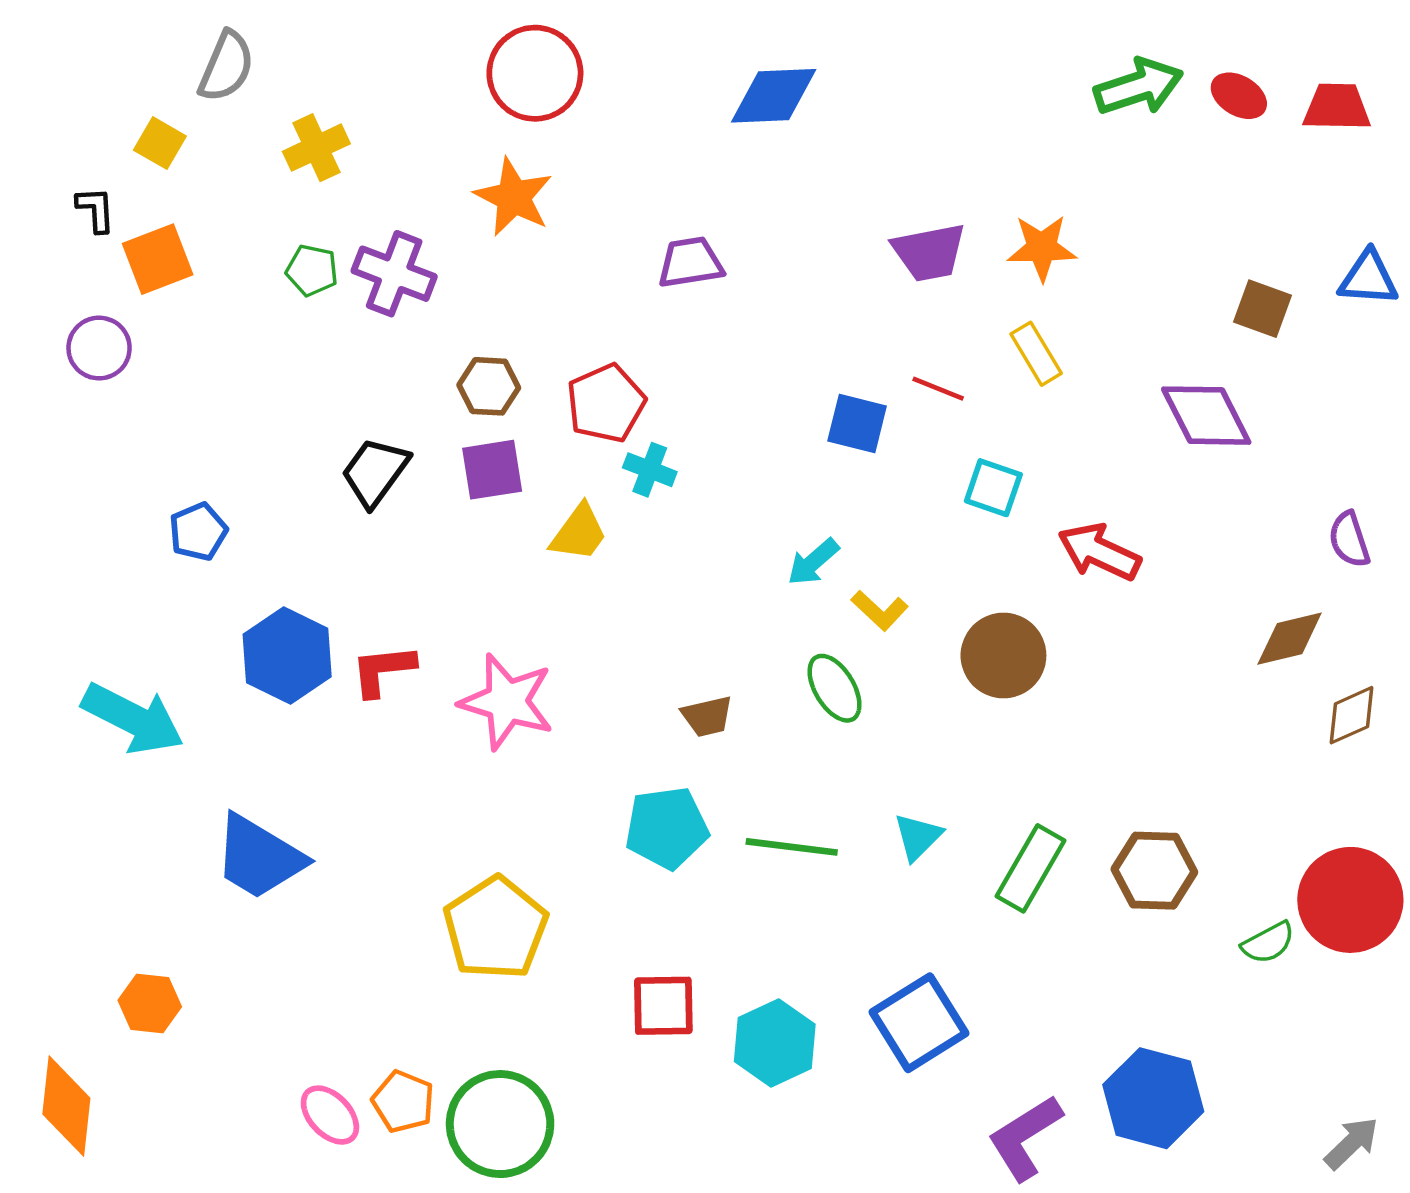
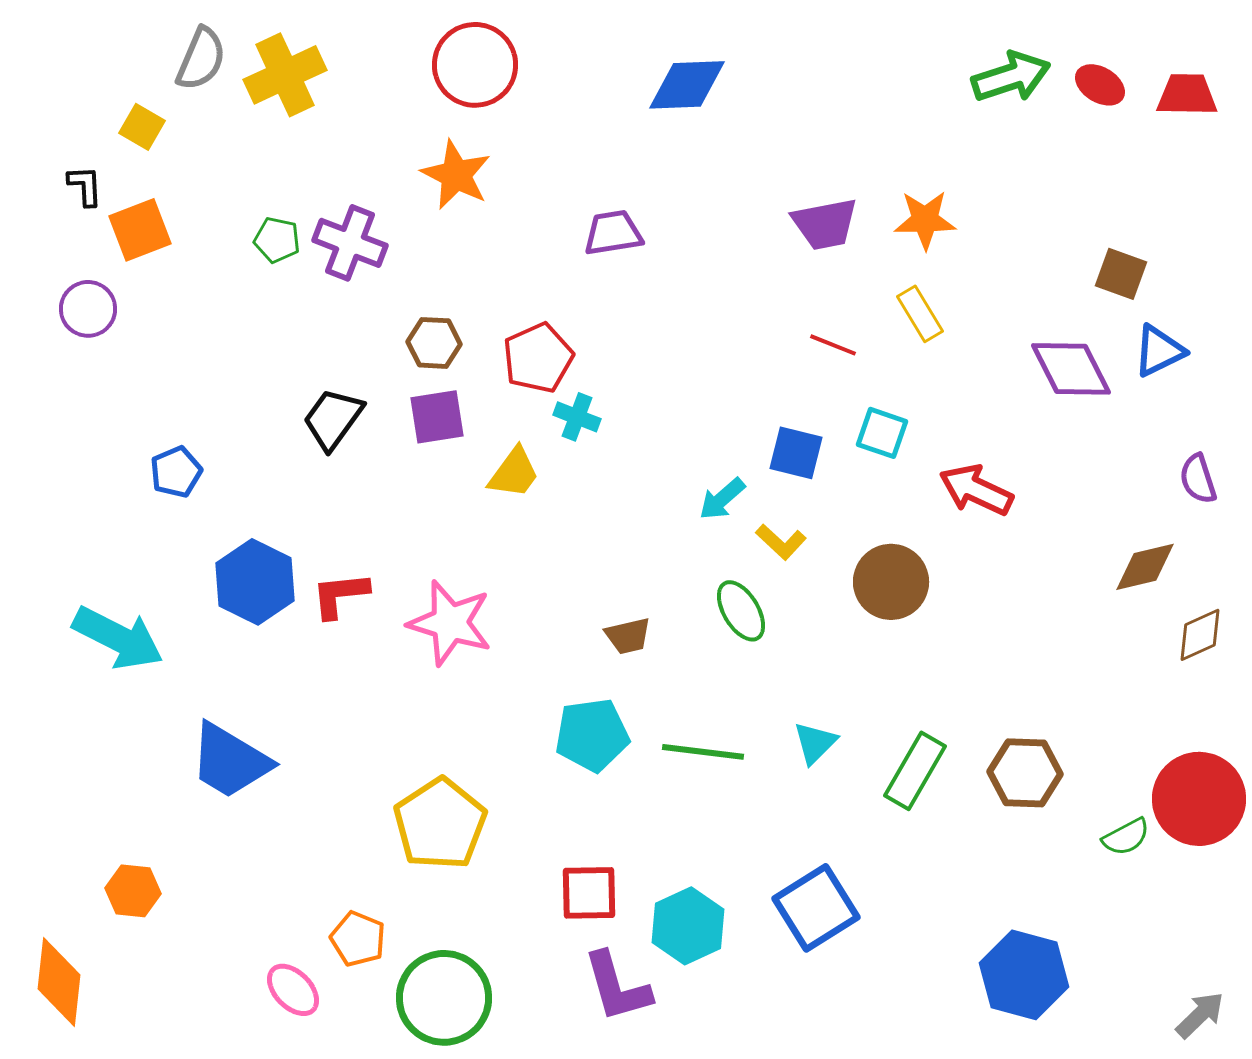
yellow cross: (316, 148) -> (285, 75), moved, size x1.4
blue triangle: (1368, 278) -> (1159, 351), moved, turned -30
blue square: (857, 423) -> (796, 453), moved
orange pentagon: (403, 1102) -> (358, 939), moved
purple L-shape: (1025, 1138) -> (617, 987), moved, turned -74

